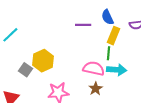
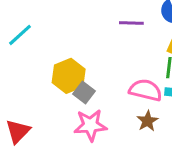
gray square: (25, 70) -> (84, 93), moved

